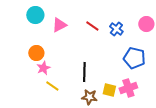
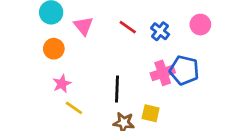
pink triangle: (59, 25) -> (83, 26), turned -42
orange circle: (36, 53) -> (54, 49), moved
pink cross: (128, 88) -> (163, 73), moved

